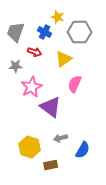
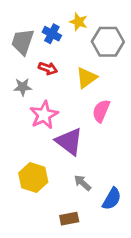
blue cross: (45, 32) -> (52, 34), moved
gray arrow: (61, 138) -> (83, 183), turned 56
yellow hexagon: (30, 147) -> (33, 177), moved

